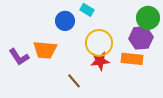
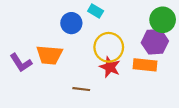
red star: (100, 61) -> (110, 67), turned 30
brown line: (74, 81) -> (81, 89), turned -42

